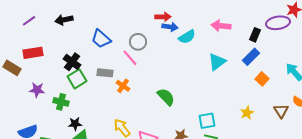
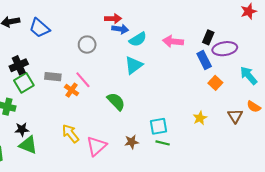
purple ellipse: (278, 23) -> (225, 49), moved
pink arrow: (221, 26) -> (173, 41), moved
blue trapezoid: (101, 39) -> (39, 28), moved
blue rectangle: (251, 57) -> (204, 60), turned -72
pink line: (130, 58) -> (83, 80), moved
black cross: (72, 62) -> (19, 65), turned 30
cyan triangle: (217, 62) -> (134, 65), moved

